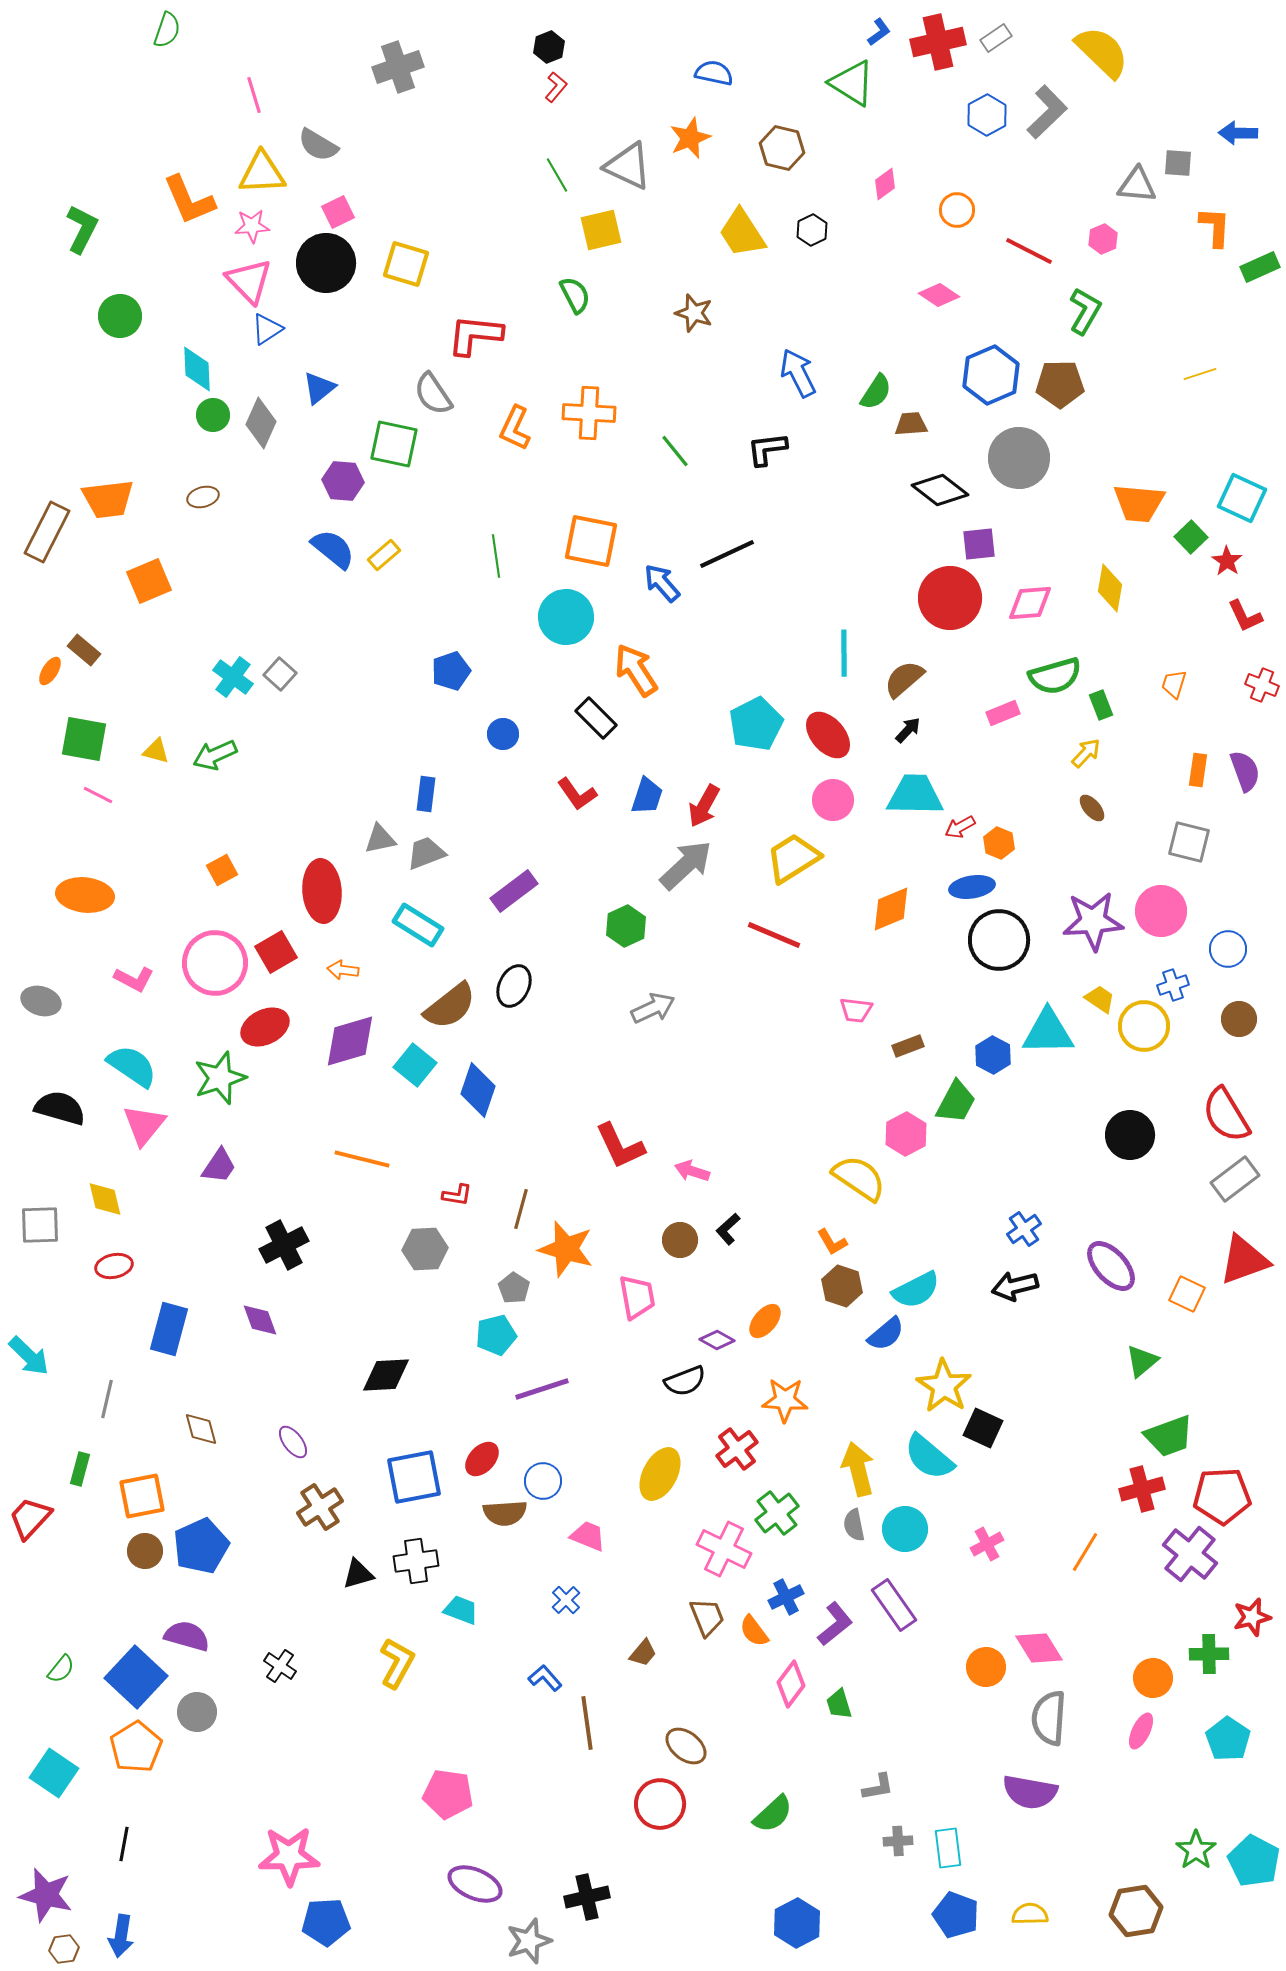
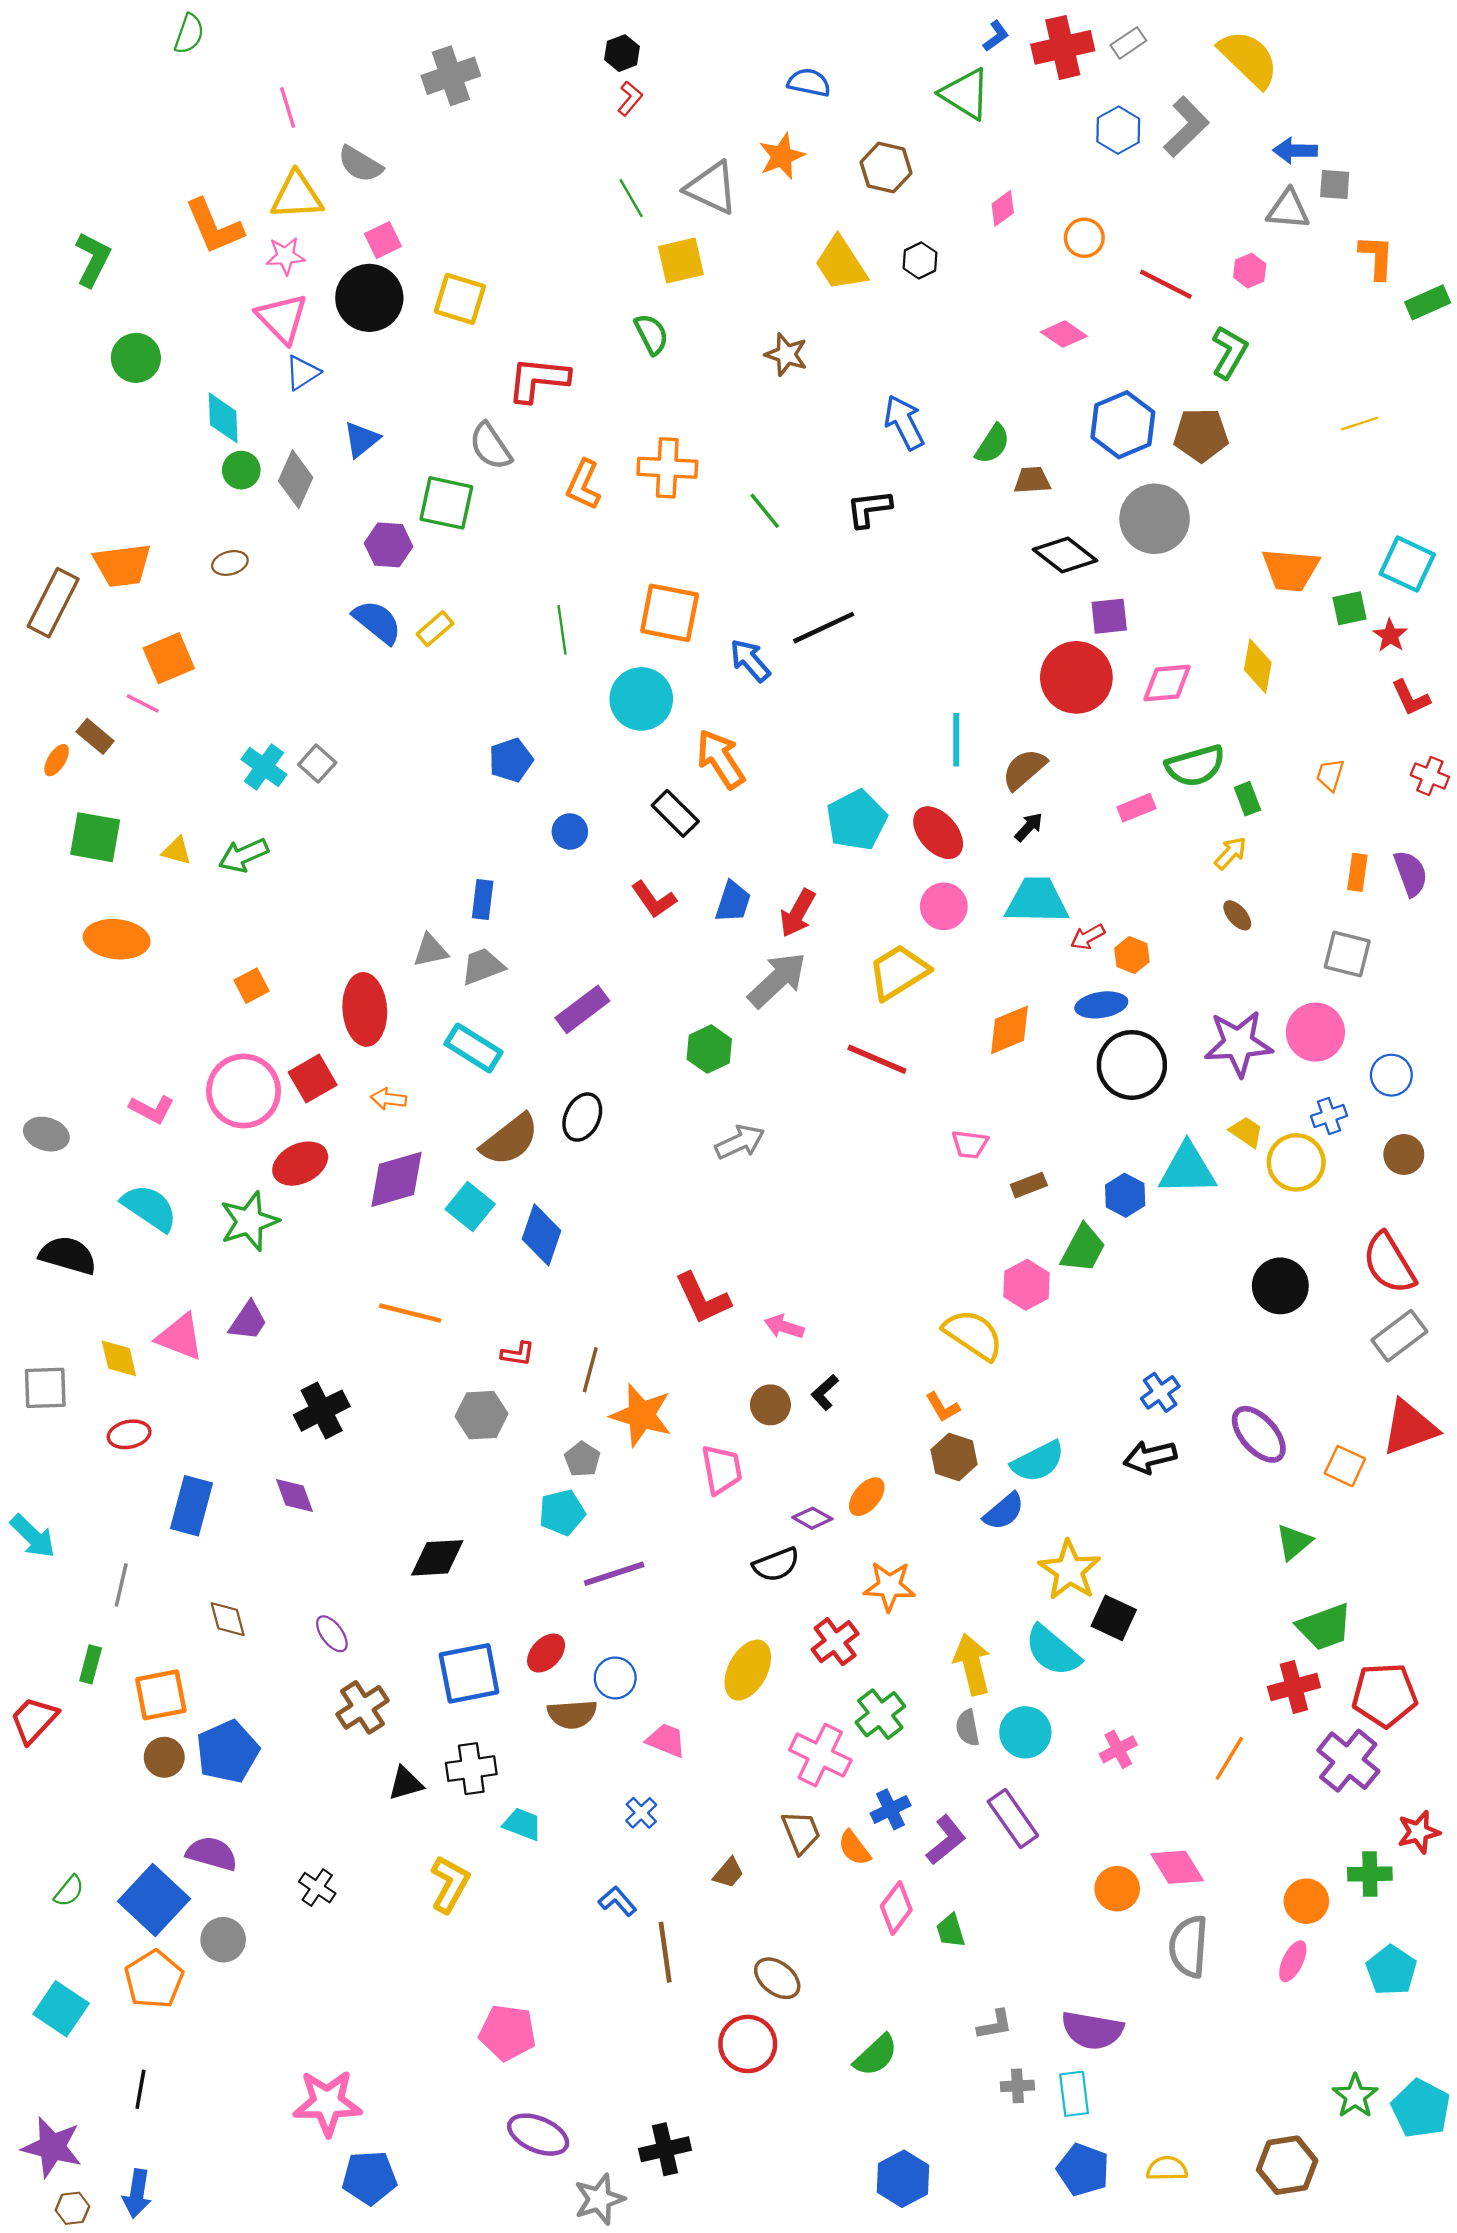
blue arrow: (1238, 133) -> (1295, 151), moved
green square: (1191, 537) -> (1349, 608), turned 32
pink line: (98, 795) -> (143, 703), moved
orange ellipse: (85, 895) -> (117, 939), moved
pink triangle: (144, 1125) -> (180, 1337), moved, turned -48
purple semicircle: (1030, 1792) -> (1092, 2030), moved

